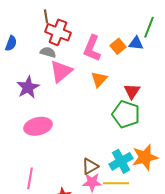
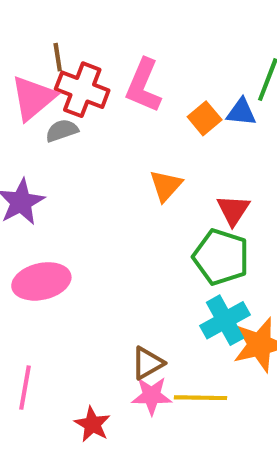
pink L-shape: (92, 48) -> (143, 86), moved
gray semicircle: (48, 52) -> (62, 131), turned -35
pink triangle: (61, 71) -> (33, 98), moved
cyan cross: (121, 161) -> (225, 320), moved

